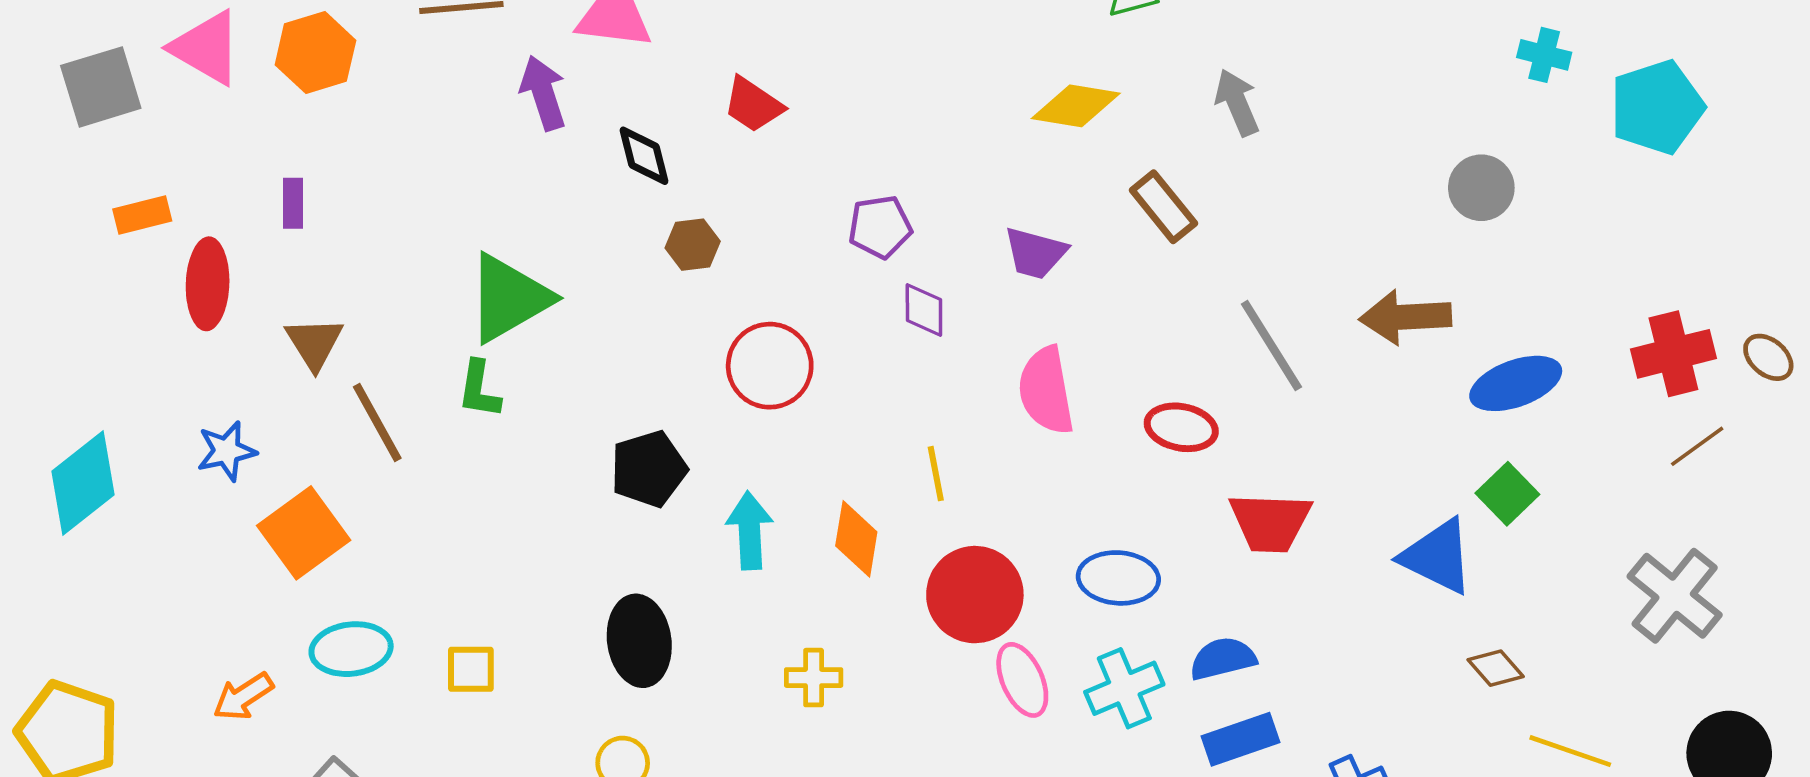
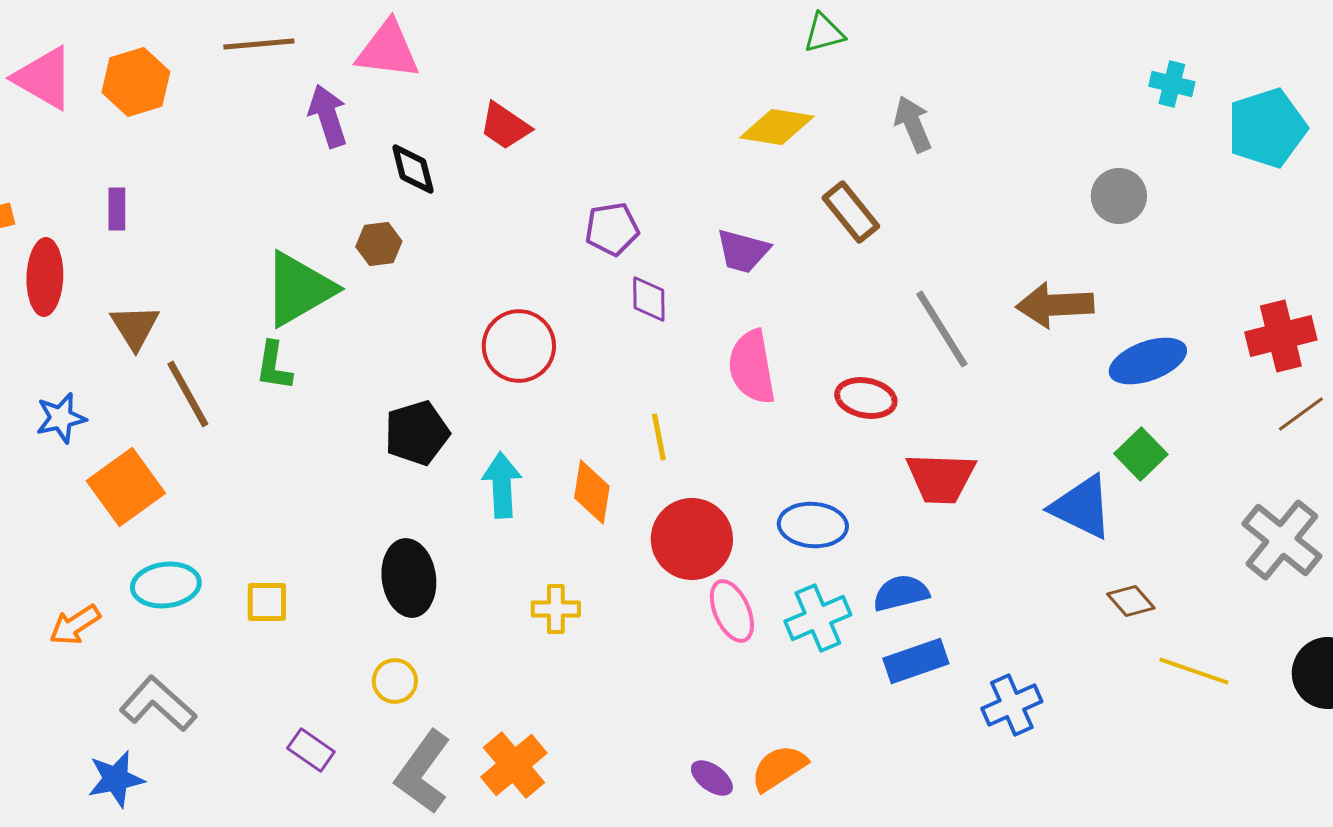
brown hexagon: (693, 245) -> (379, 244), moved

